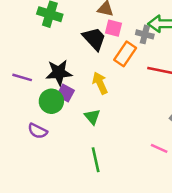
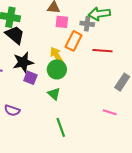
black trapezoid: (94, 39) -> (15, 35), moved
yellow arrow: (100, 83) -> (57, 55), moved
green circle: (51, 101) -> (57, 69), moved

